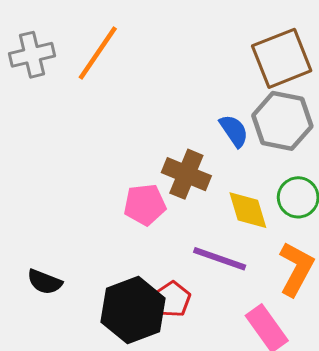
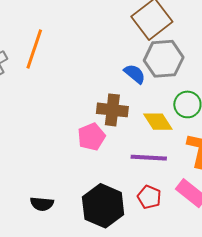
red pentagon: (172, 299) -> (149, 197), moved

